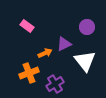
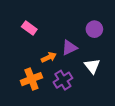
white triangle: (85, 61) -> (92, 66), size x0.7
purple cross: (55, 84) -> (63, 80), moved

